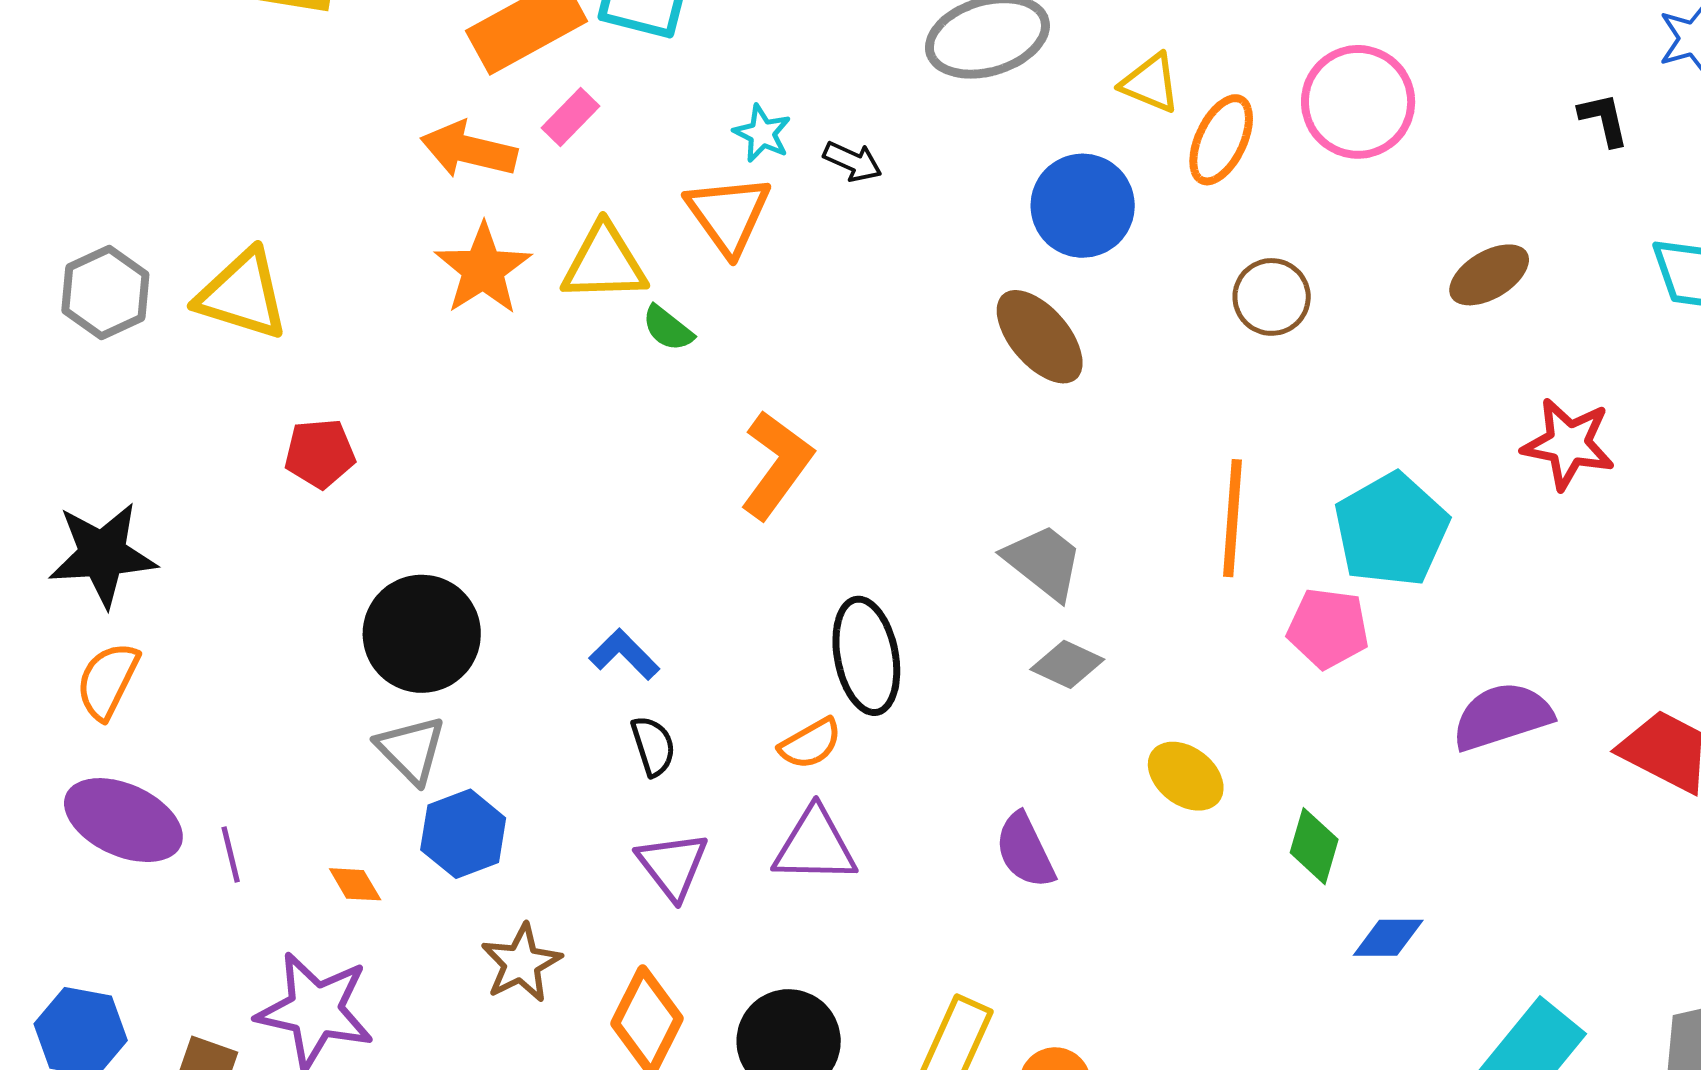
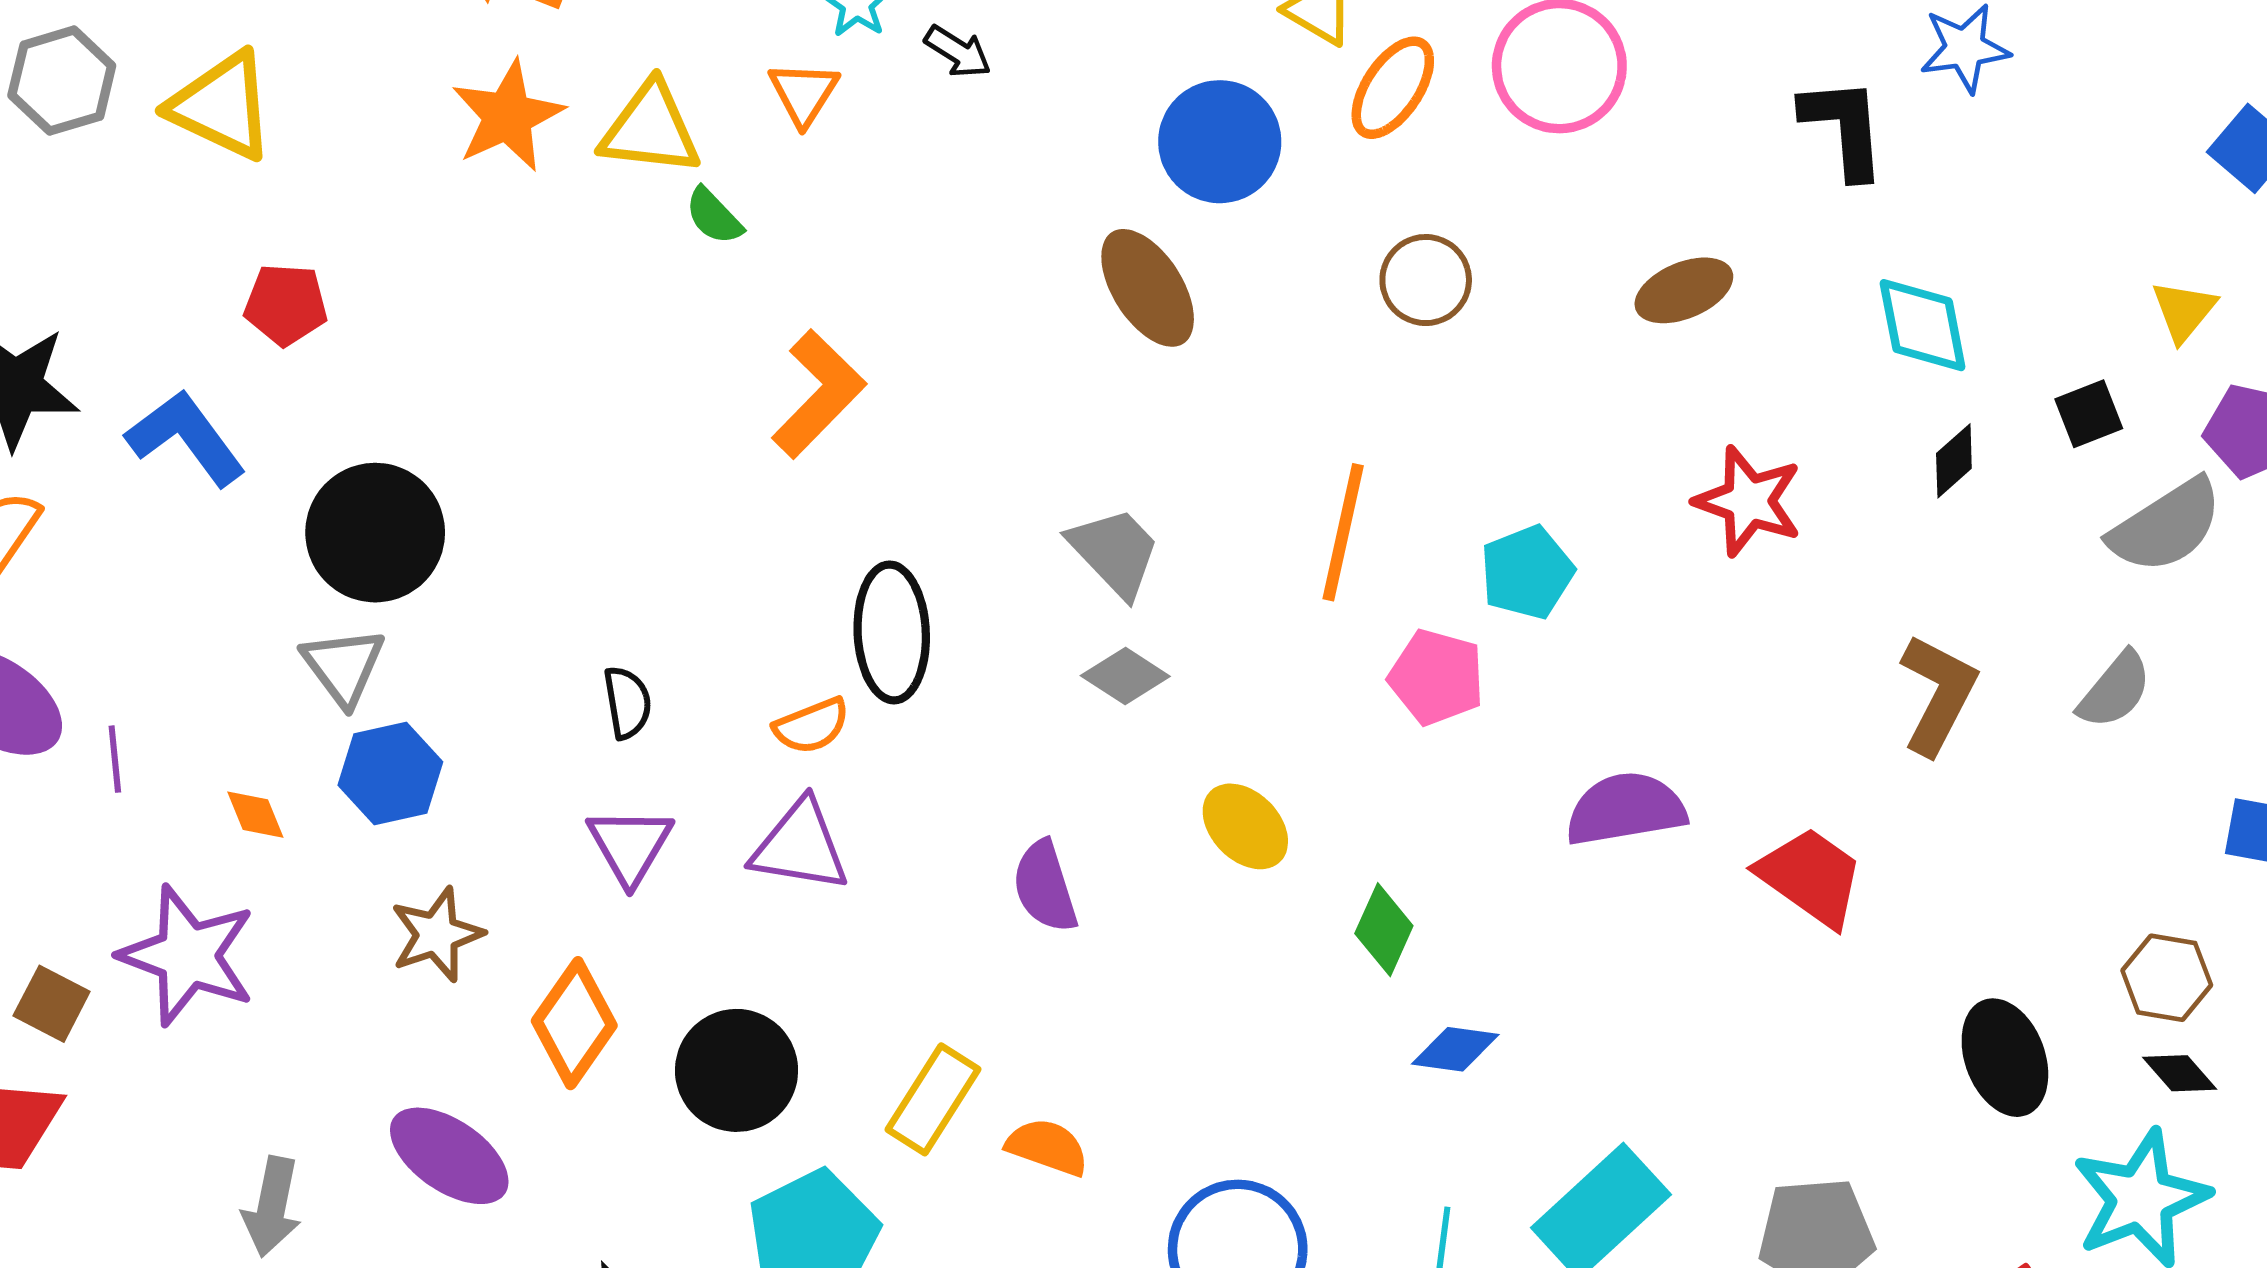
black L-shape: (1604, 119) -> (1844, 128), size x1.6
orange triangle: (728, 215) -> (804, 93), size x0.7
cyan pentagon: (1391, 530) -> (1527, 572), size x0.7
blue L-shape: (624, 654) -> (186, 438), moved, size x1.5

